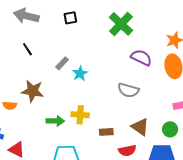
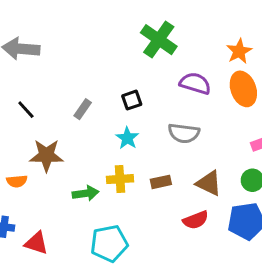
black square: (70, 18) -> (132, 100), moved
black line: (27, 49) -> (26, 110), moved
cyan star: (80, 73) -> (127, 138), moved
brown rectangle: (106, 132) -> (161, 182), moved

